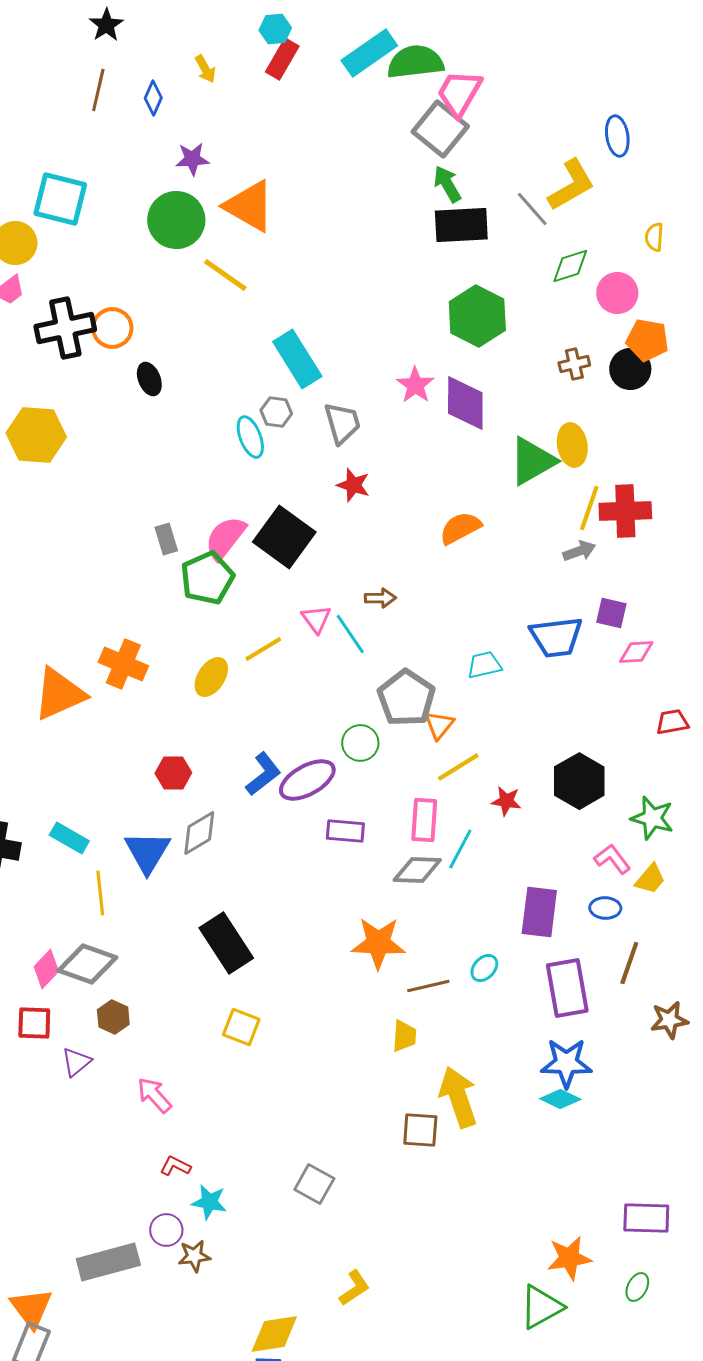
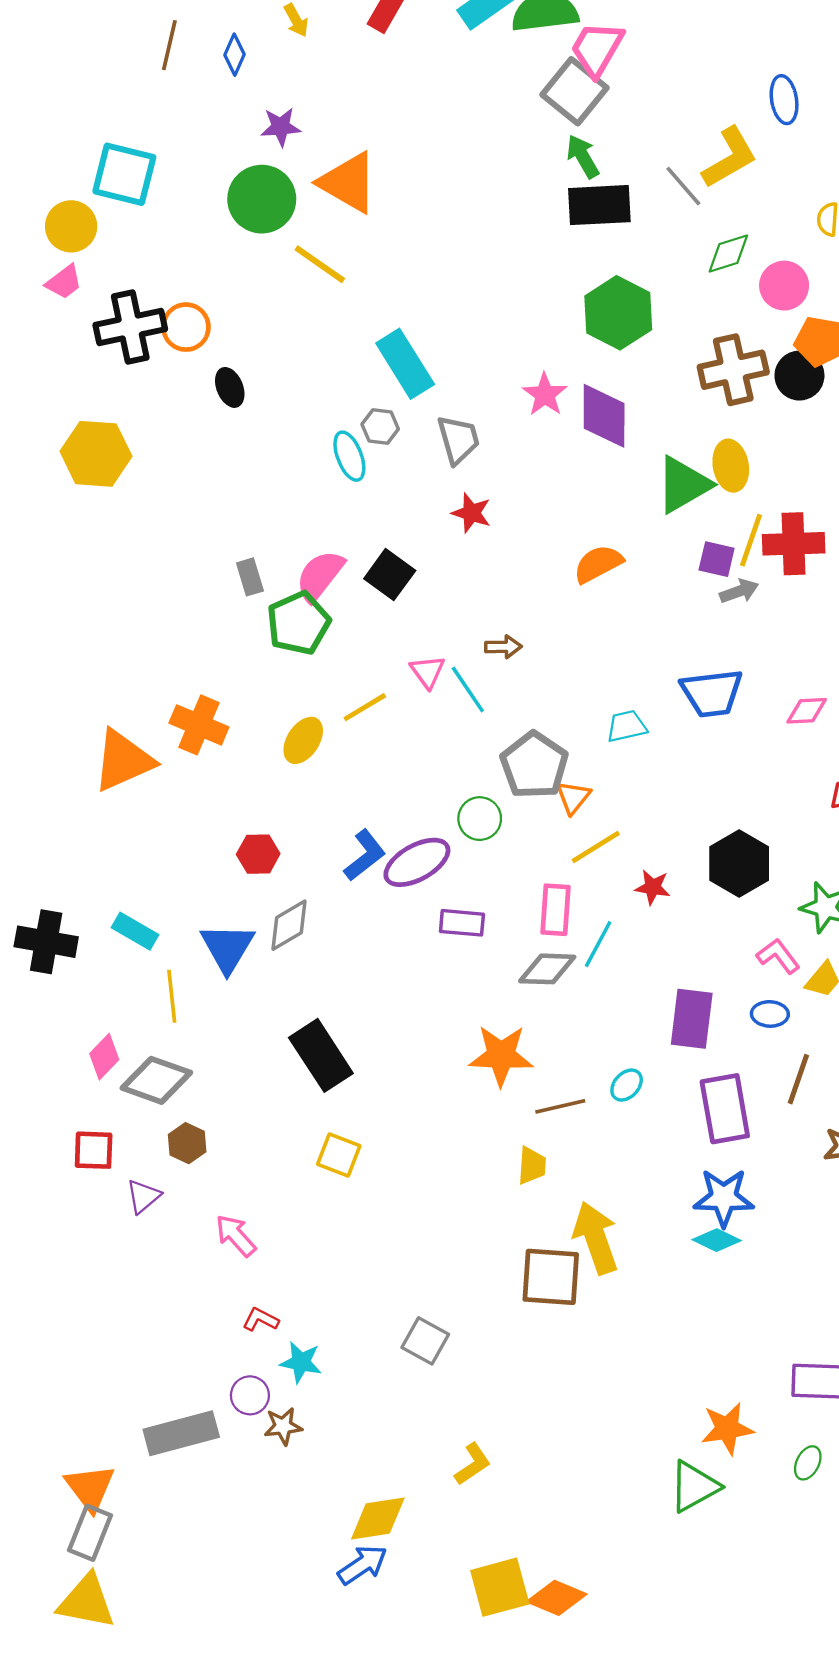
brown cross: (574, 364) -> (733, 370), size x1.8
black square: (284, 537) -> (390, 575), size x0.7
purple square: (611, 613) -> (717, 559), moved
pink diamond: (46, 969) -> (104, 1057), moved
brown square: (420, 1130) -> (551, 1277), size x1.4

